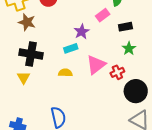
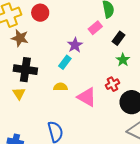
black rectangle: (125, 27) -> (118, 38), turned -40
cyan rectangle: (71, 48) -> (65, 62), turned -32
pink triangle: (96, 65) -> (87, 97), moved, turned -50

